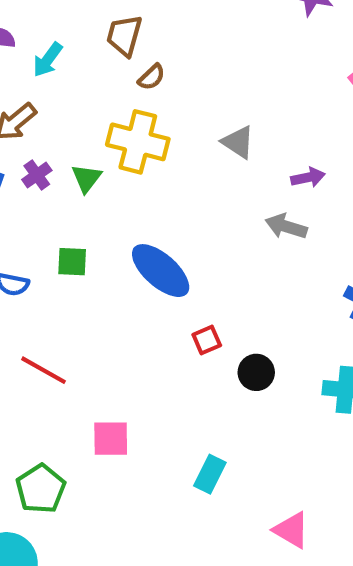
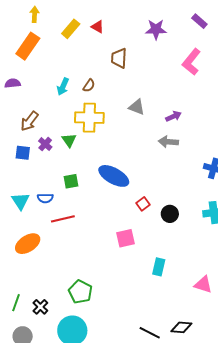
brown trapezoid: (124, 35) -> (119, 58), moved
cyan arrow: (48, 60) -> (63, 87), moved
red line: (44, 370) -> (63, 219), moved, turned -30
pink square: (111, 439) -> (126, 238), moved

